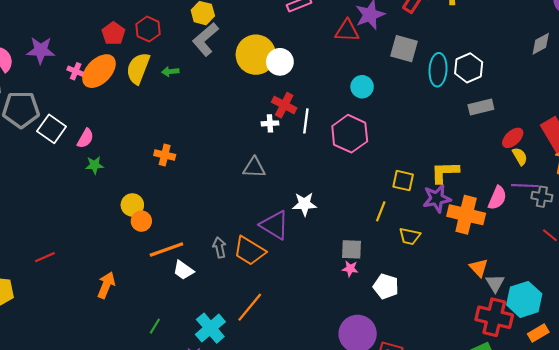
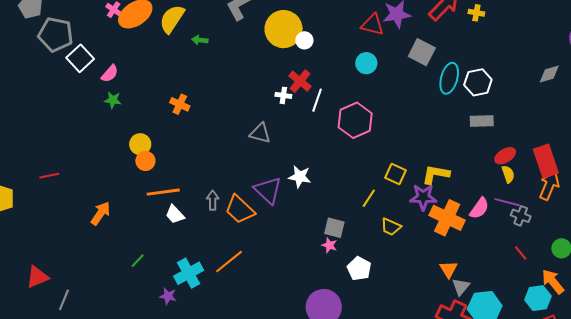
white circle: (280, 62) -> (304, 40), size x0.7
green arrow: (170, 72) -> (200, 40), moved
cyan circle: (362, 87) -> (366, 63), moved

